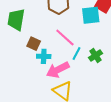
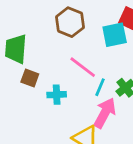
brown square: (34, 44) -> (30, 78), moved
pink arrow: (58, 70) -> (105, 113), moved, turned 150

